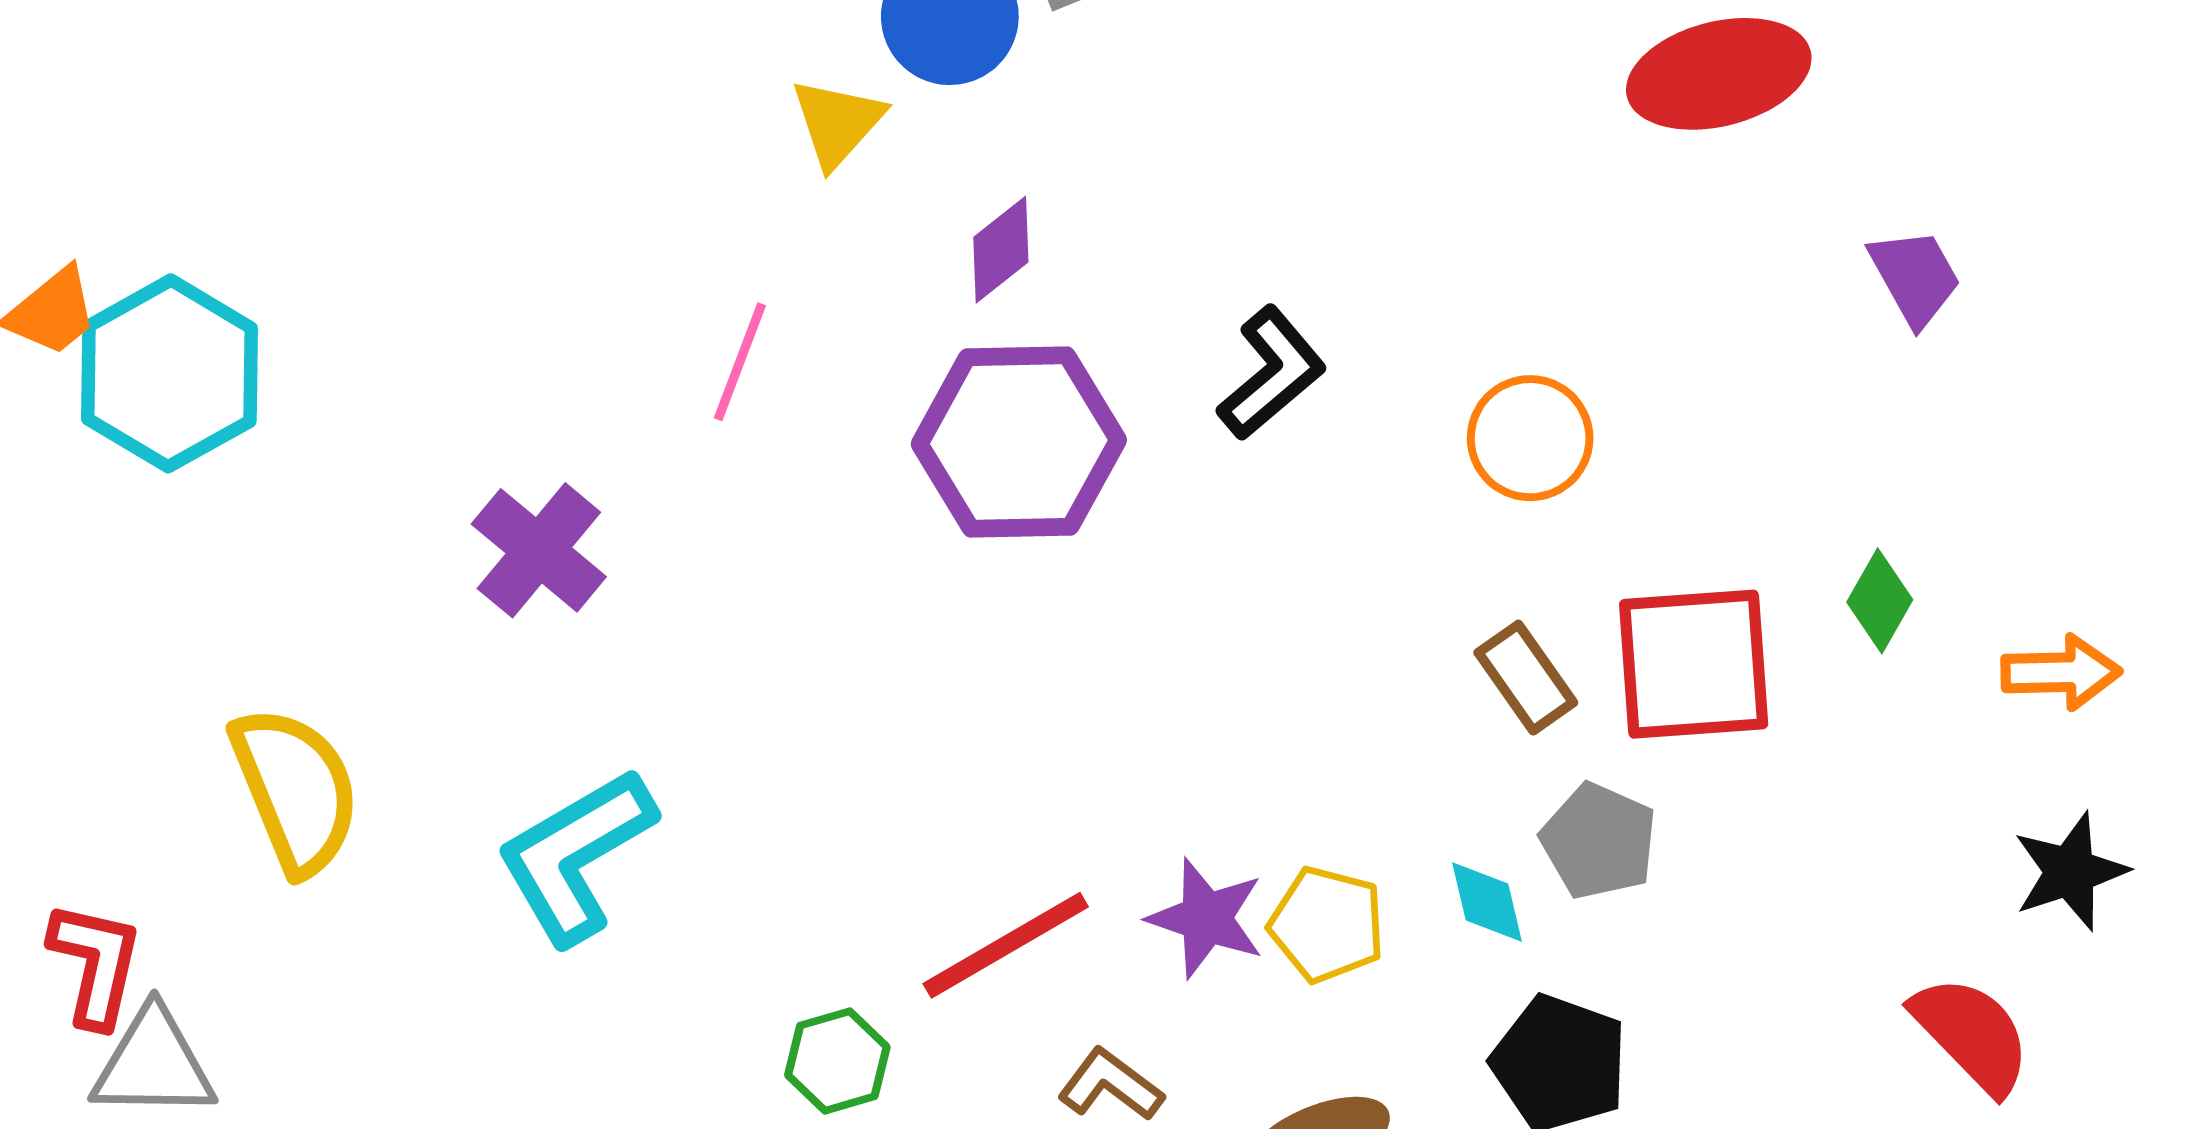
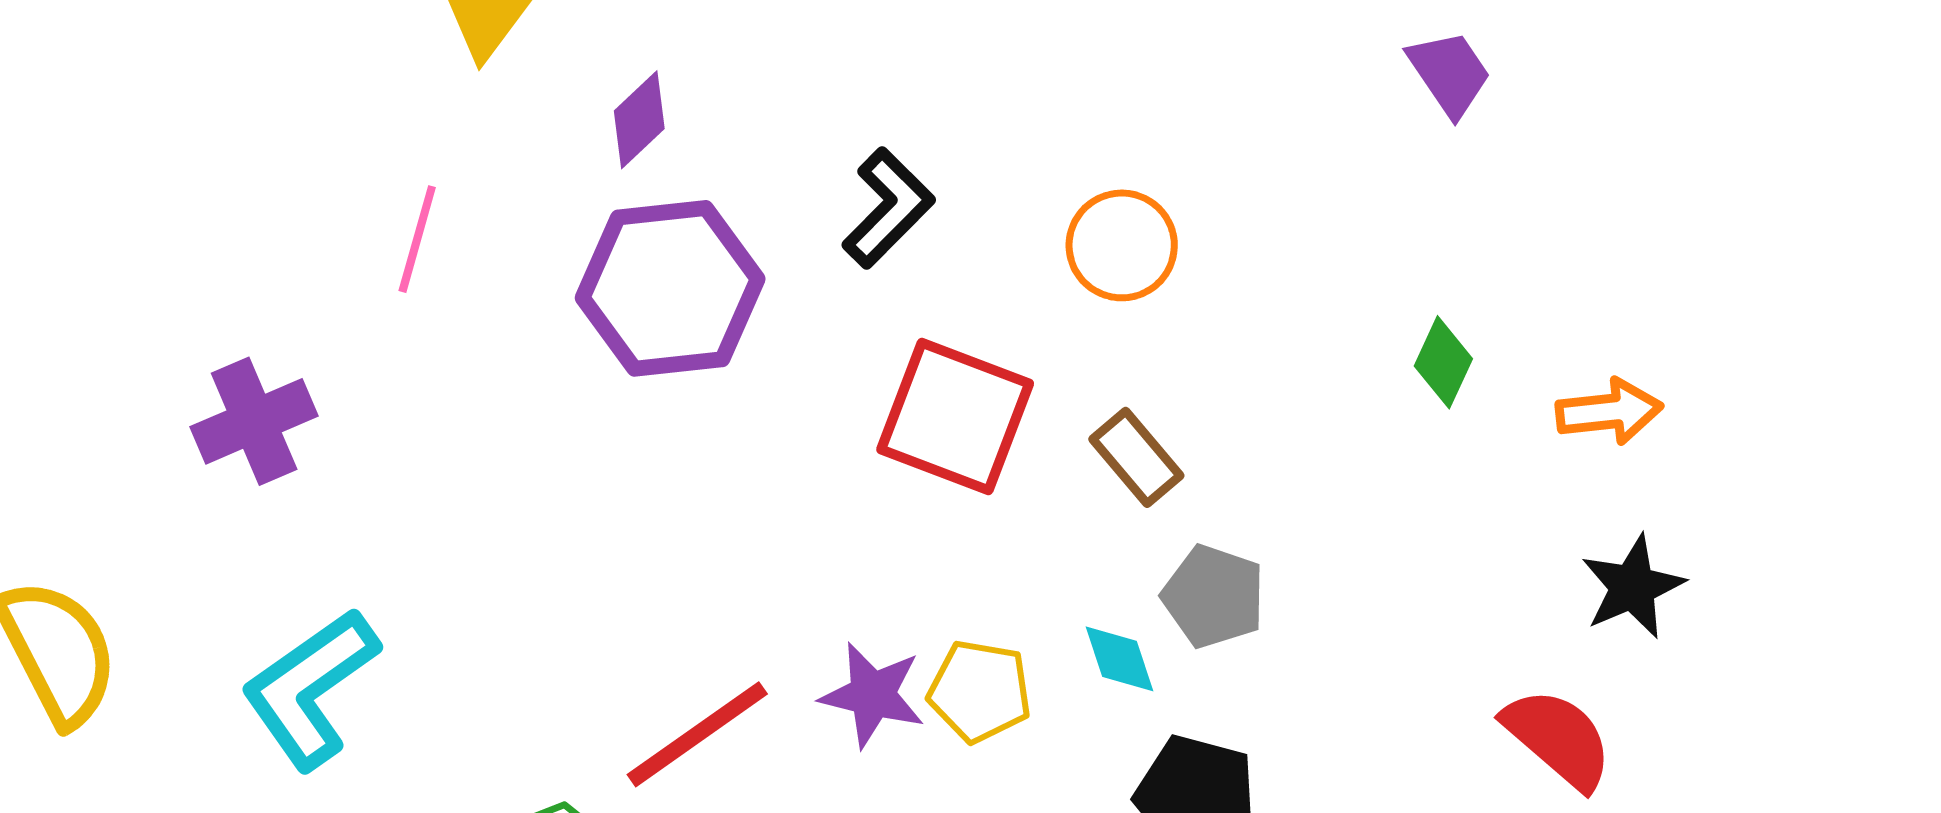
purple cross: (539, 550) -> (254, 421), turned 32
red square: (1694, 664) -> (955, 417), moved, turned 30

